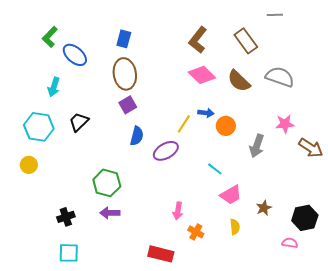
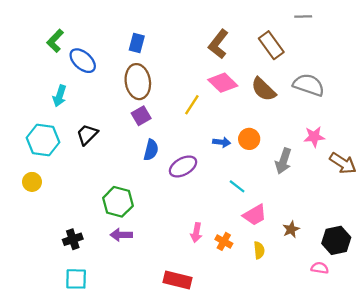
blue arrow: (206, 113) -> (222, 142), moved
yellow line: (184, 124) -> (192, 105), moved
orange cross: (196, 232) -> (224, 241), moved

